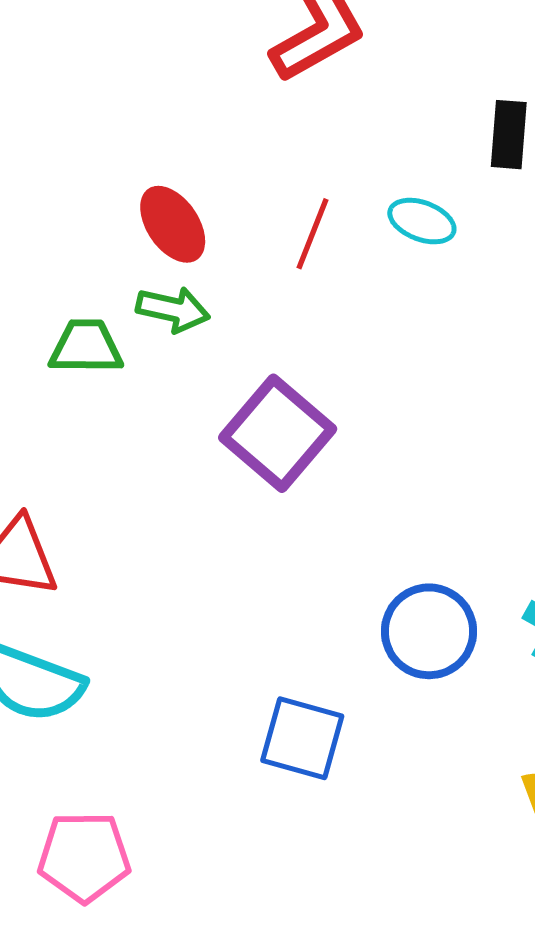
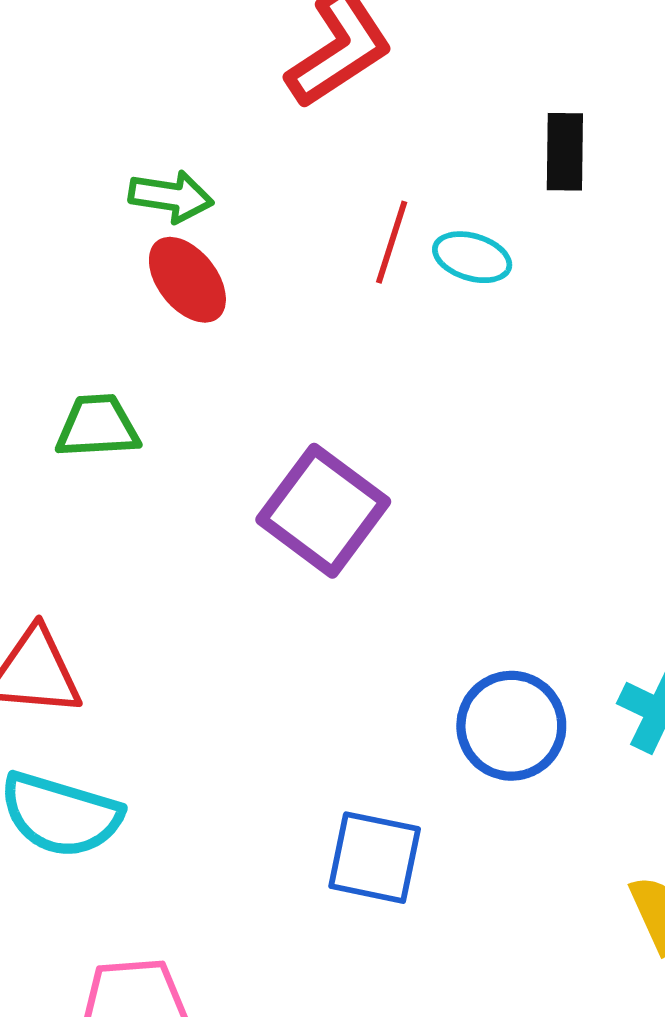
red line: (312, 234) -> (392, 242), moved
green arrow: (173, 309) -> (171, 196), moved

